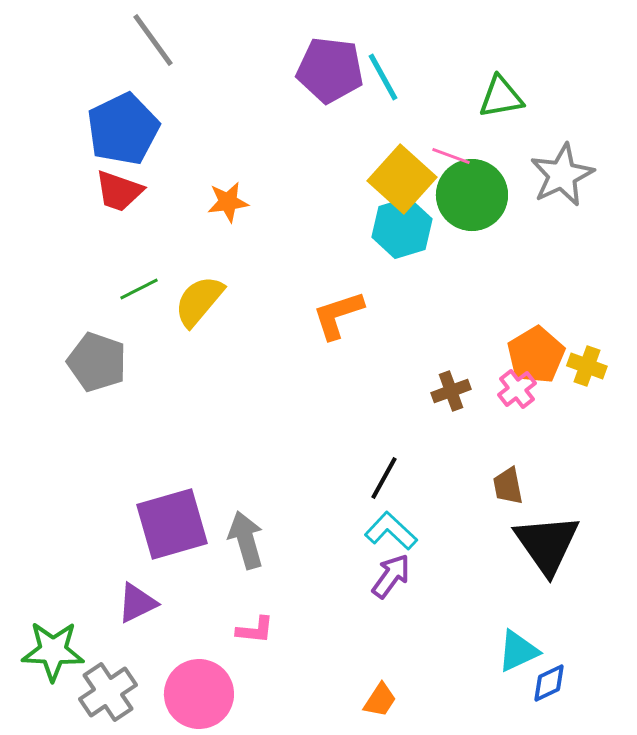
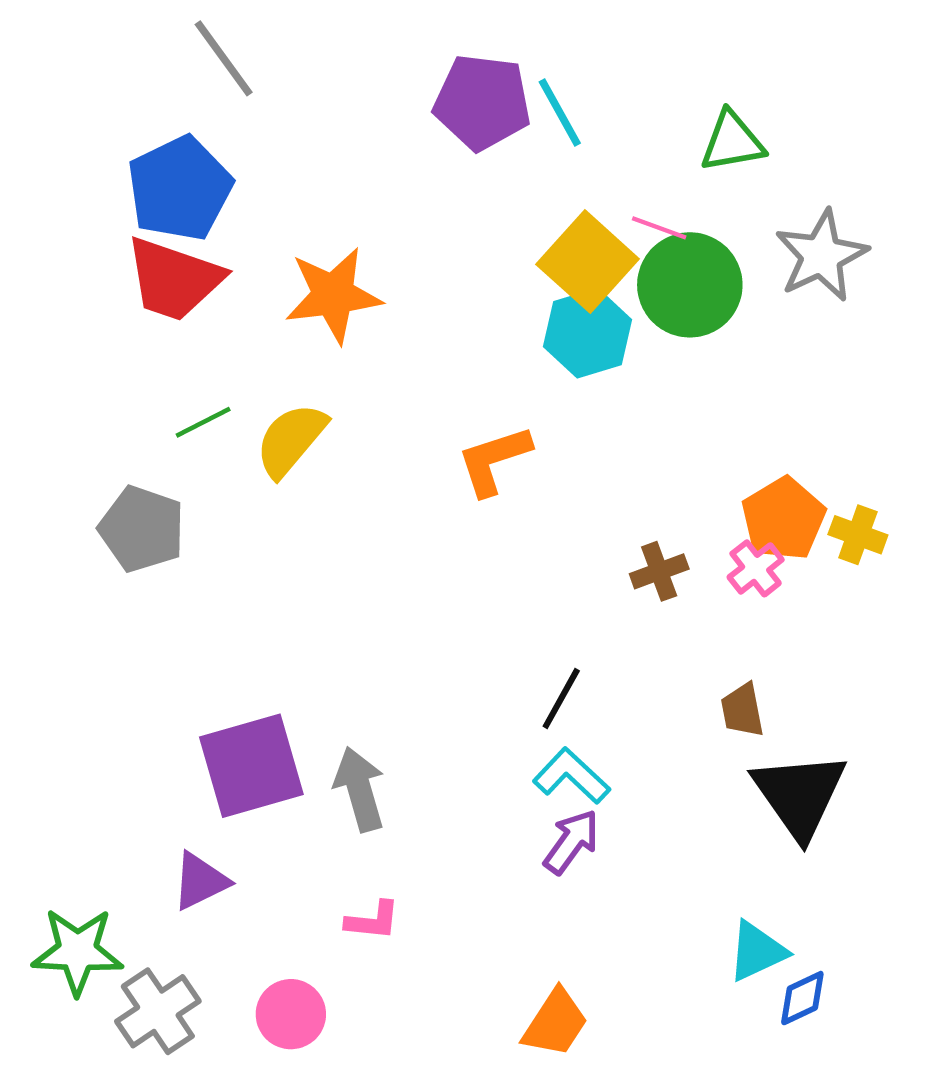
red trapezoid: (119, 191) -> (174, 279), size x1.4
orange star: (228, 202) -> (333, 295), size x1.6
pink circle: (199, 694) -> (291, 1014), size x0.7
orange trapezoid: (380, 700) -> (555, 1023), size x1.4

